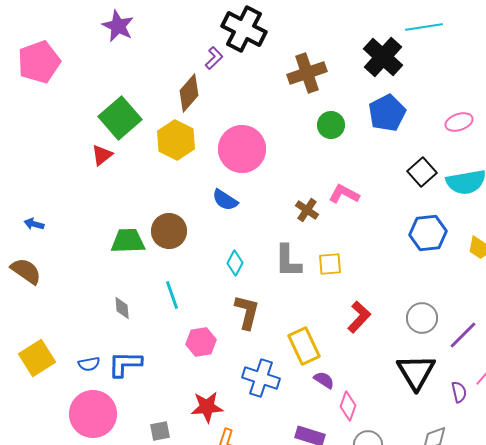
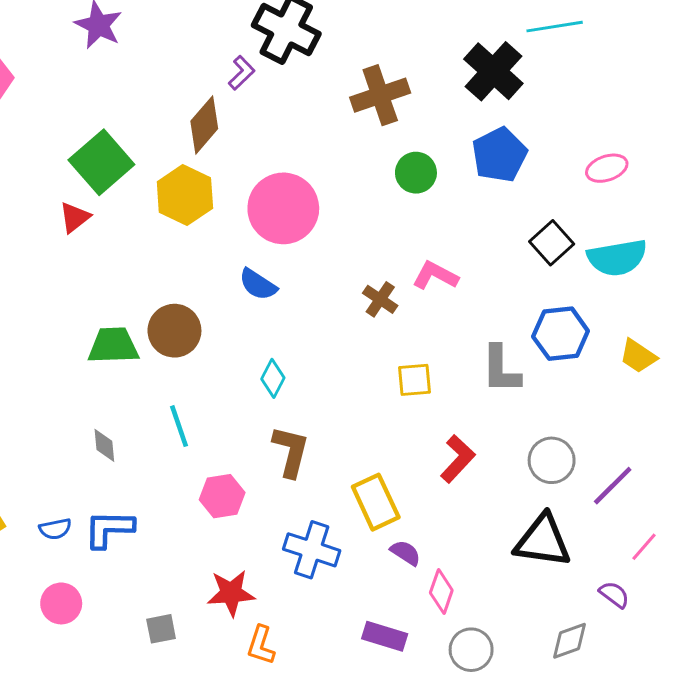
gray L-shape: (288, 261) -> (501, 369), moved
black triangle: (416, 372) -> (543, 541), turned -51
purple semicircle: (459, 392) -> (614, 595), moved, turned -40
pink circle: (93, 414) -> (61, 603), size x0.6

